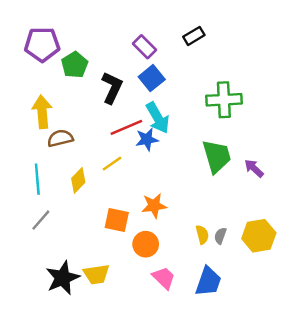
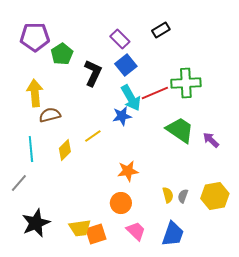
red line: (126, 127) -> (155, 93), moved
green trapezoid: (217, 156) -> (180, 130), turned -40
gray line: (41, 220) -> (19, 183), moved
orange square: (117, 220) -> (96, 234), moved, turned -30
black star: (63, 278) -> (36, 223), moved

